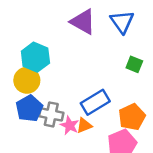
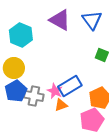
cyan hexagon: (35, 57) -> (21, 35), moved
pink star: (70, 125) -> (55, 91), moved

